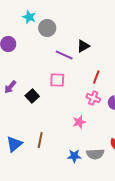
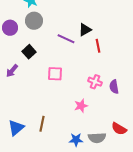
gray circle: (47, 28) -> (34, 21), moved
red line: (96, 77) -> (98, 46), moved, turned -32
pink square: (57, 80) -> (55, 74), moved
black square: (32, 96) -> (29, 52), moved

